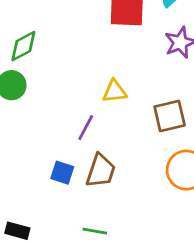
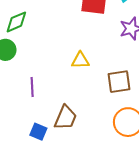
purple line: (86, 128) -> (32, 87), moved, turned -36
blue square: (62, 173) -> (38, 132), moved

